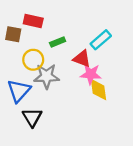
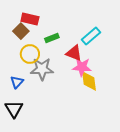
brown square: (13, 34) -> (21, 31), moved, turned 35
blue triangle: (19, 91) -> (17, 82), size x0.6
black triangle: (32, 117) -> (14, 109), moved

